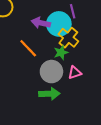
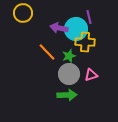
yellow cross: (68, 38) -> (85, 42), turned -36
green star: (61, 53) -> (69, 56), moved

